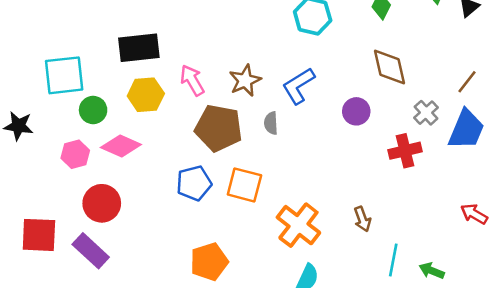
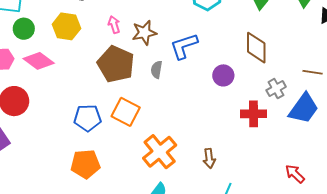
pink arrow: (192, 80) -> (114, 25), moved, size x0.7
brown line: (467, 82) -> (313, 72), turned 48
blue pentagon: (194, 183) -> (88, 118), moved

